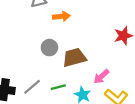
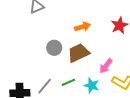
orange arrow: (61, 16) -> (82, 27), moved

